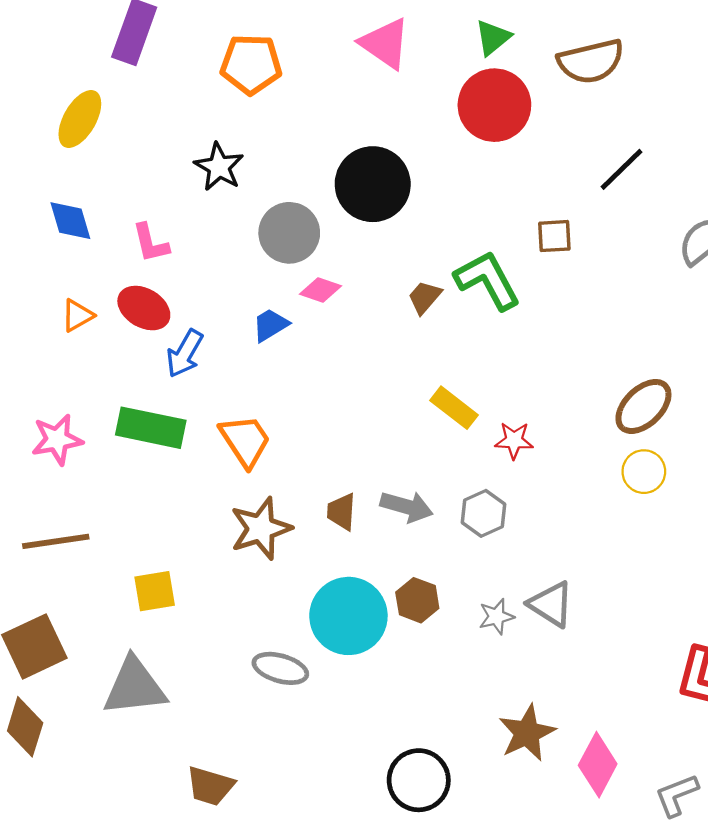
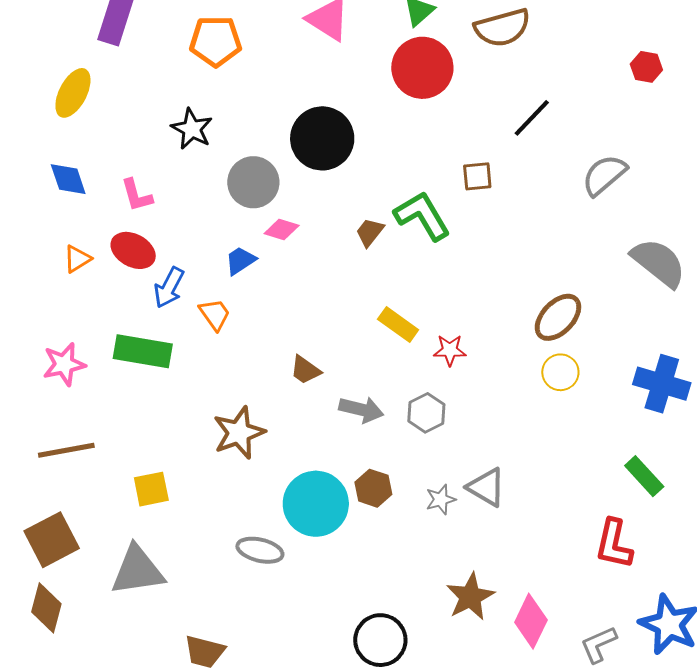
orange trapezoid: (245, 441) -> (215, 314), moved, size x0.7
brown trapezoid: (341, 512) -> (305, 370), moved, turned -56

